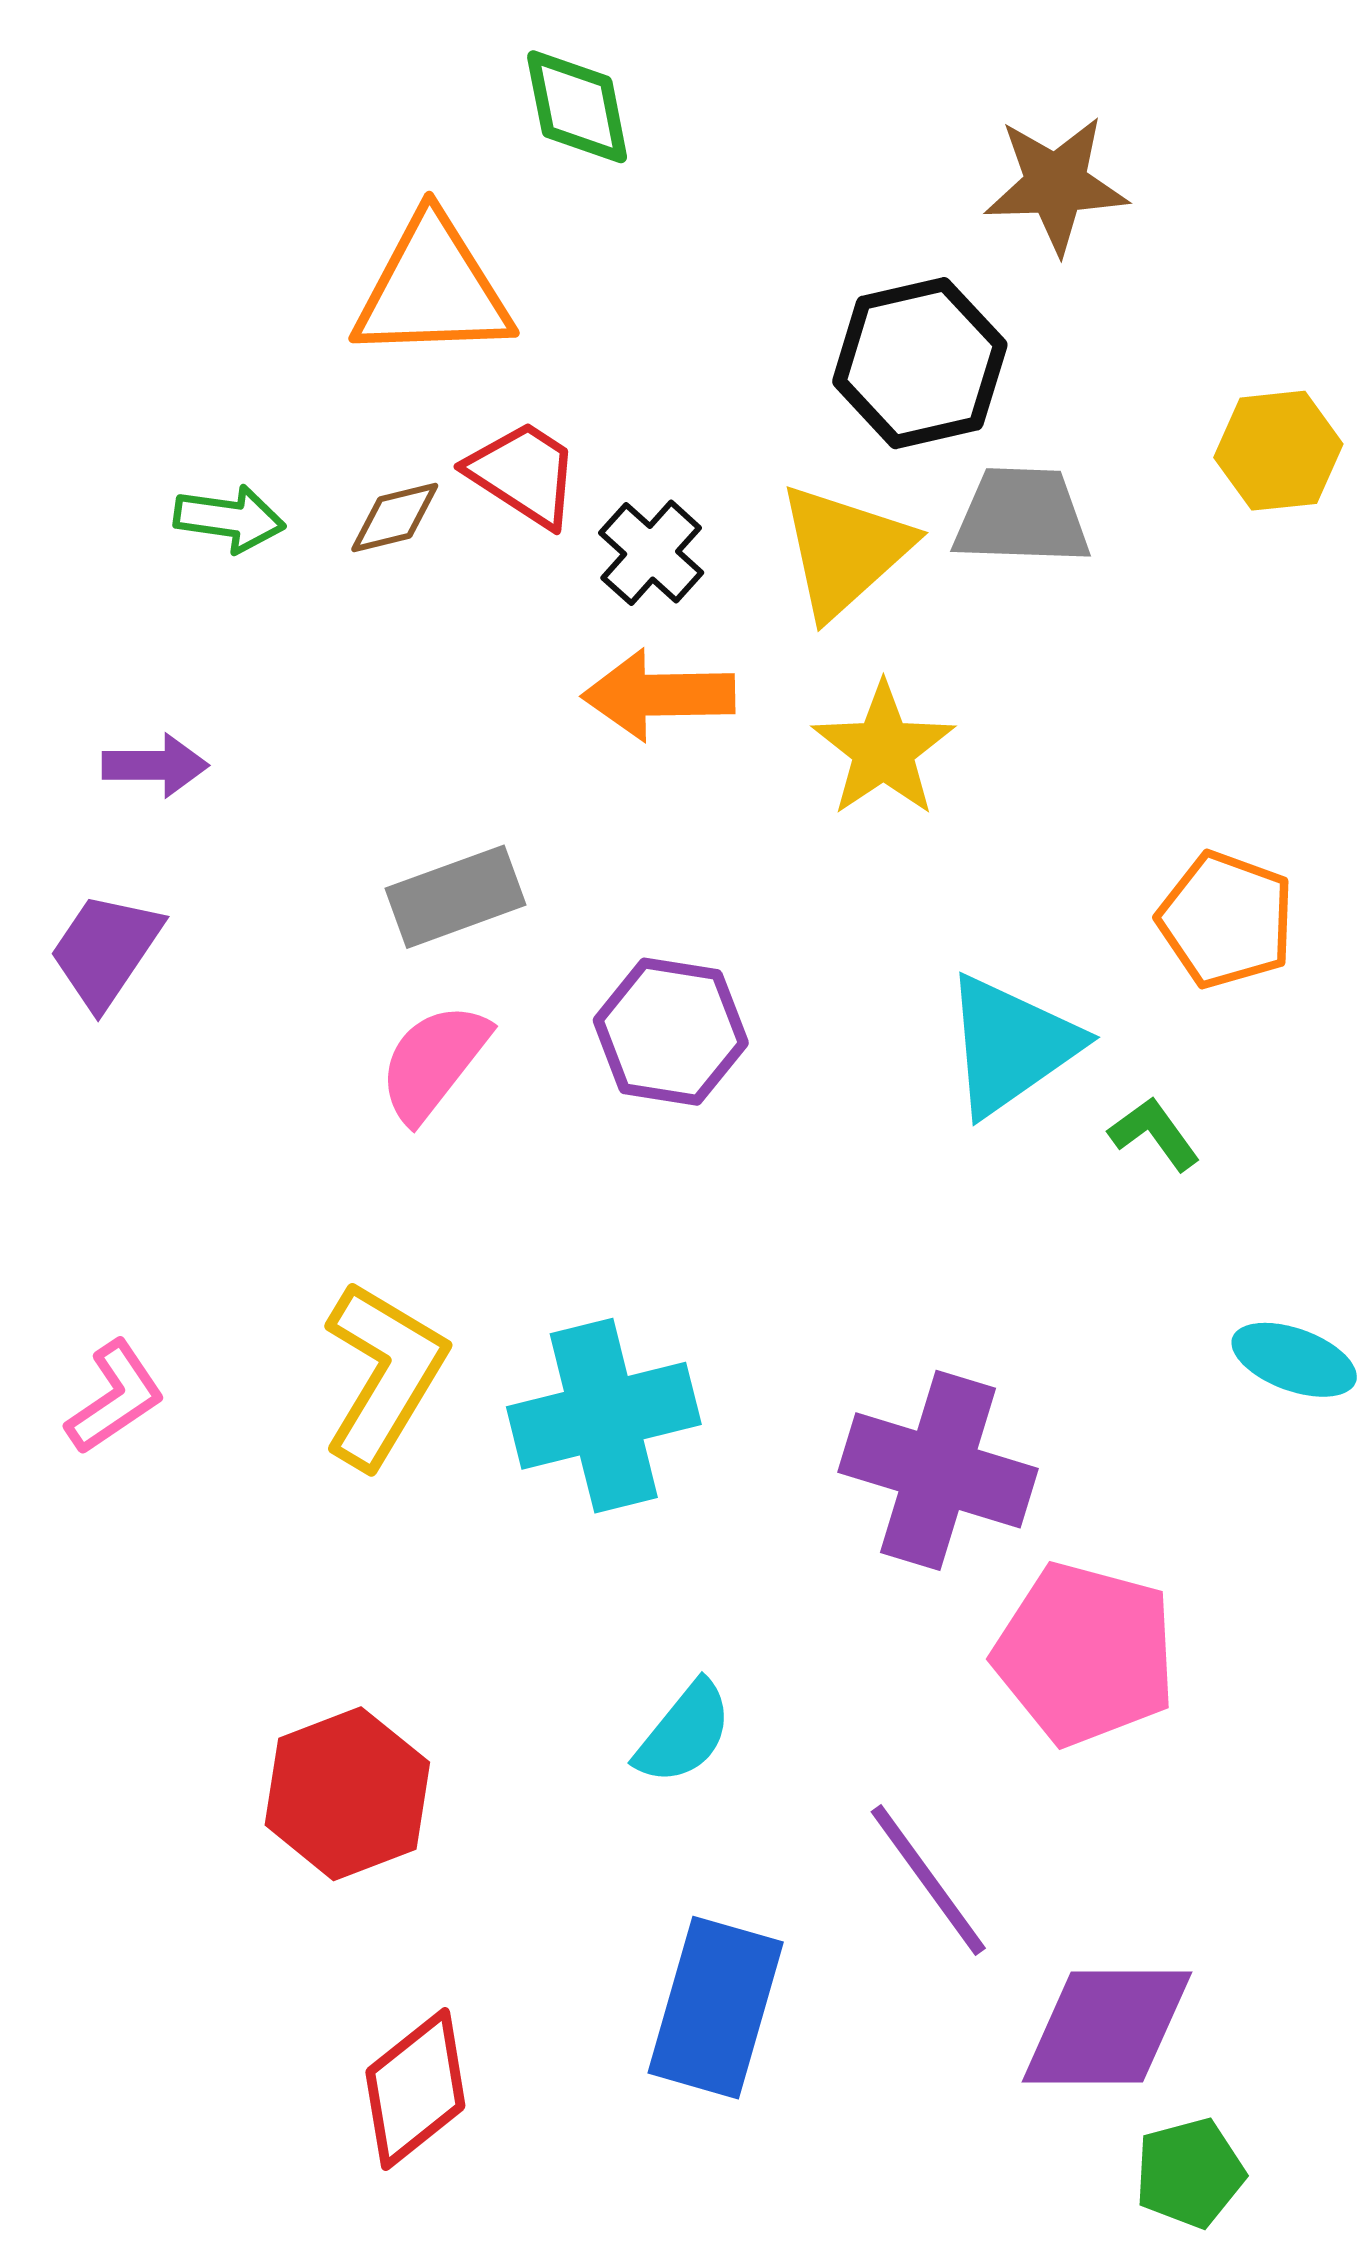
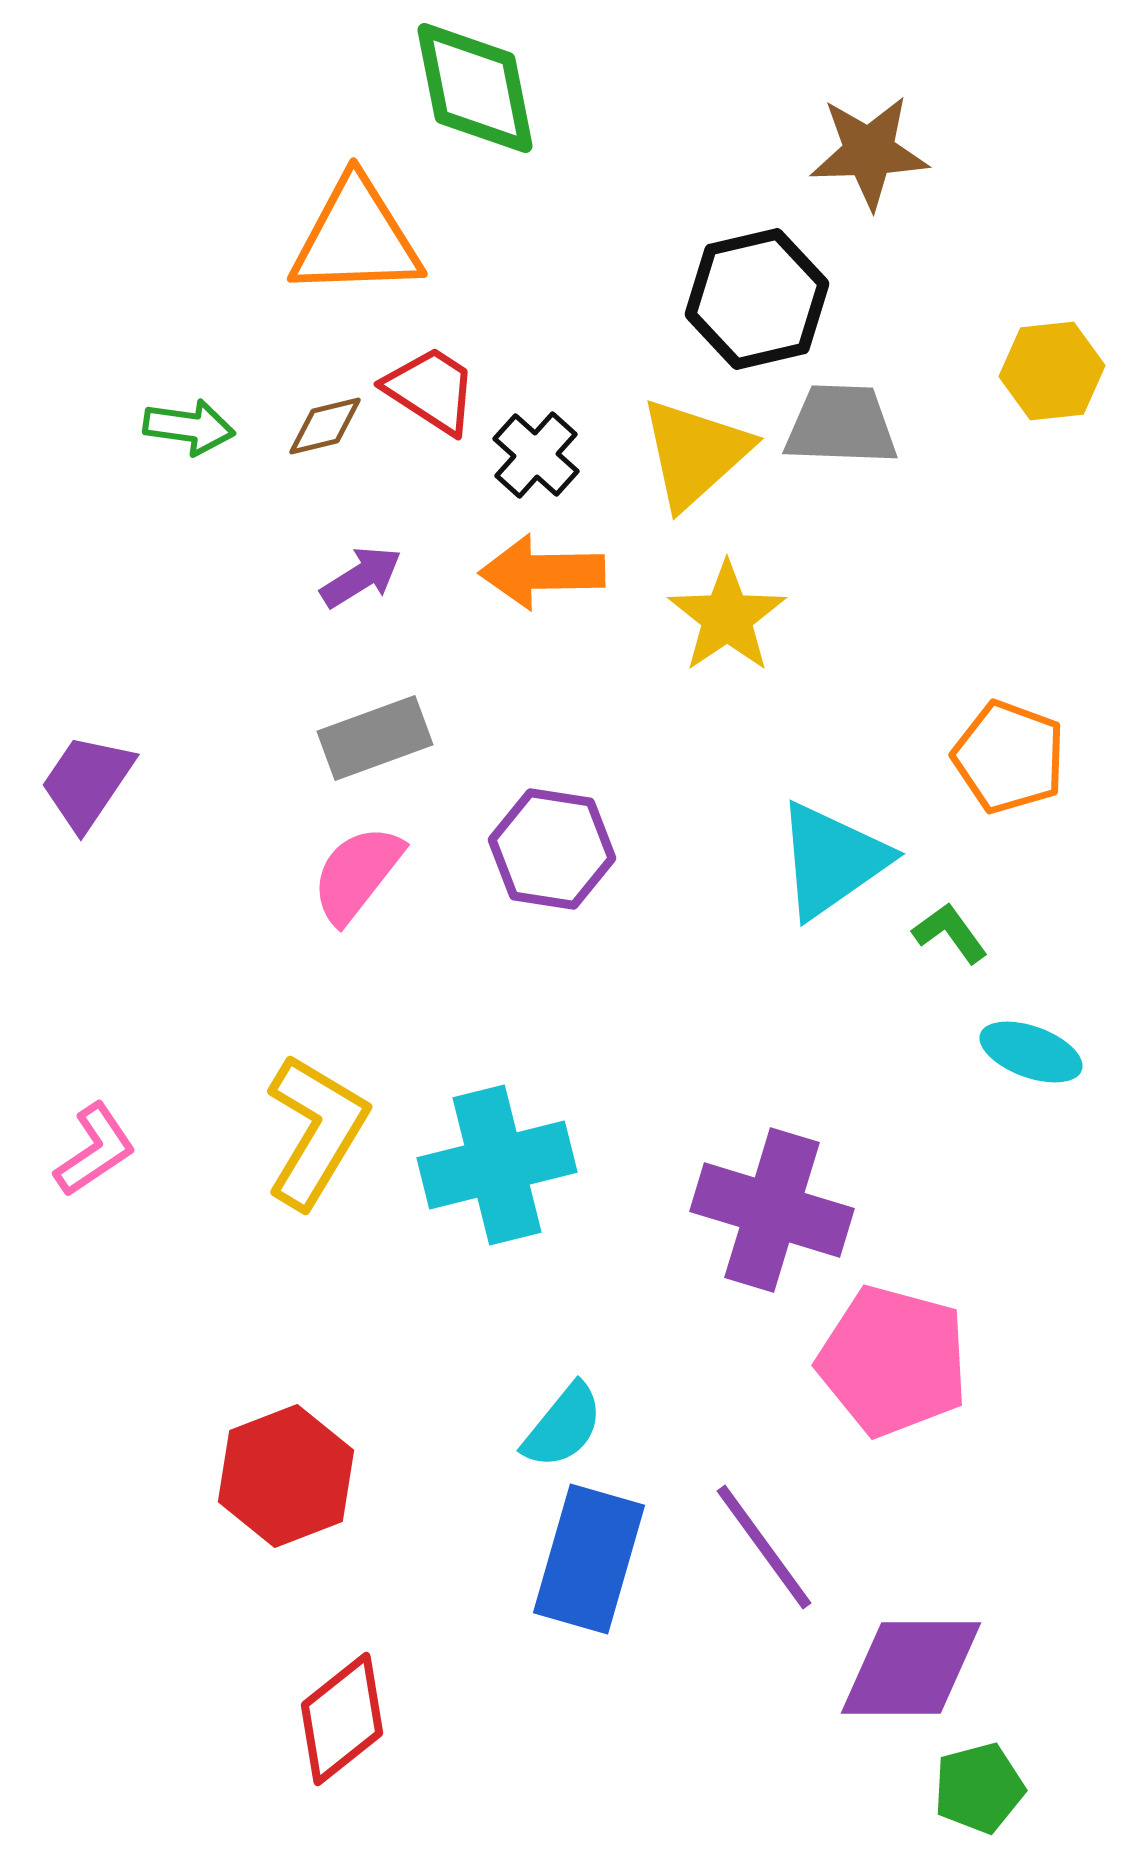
green diamond: (577, 107) -> (475, 88), size x1.4
purple arrow: (155, 765) -> (361, 577), moved, turned -32
cyan ellipse: (1294, 1360) -> (1031, 1052), moved
blue rectangle: (716, 2008) -> (589, 1559), moved

